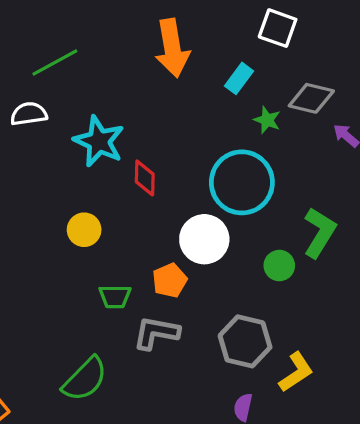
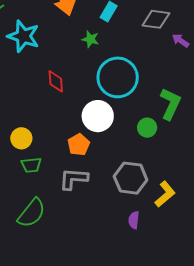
green star: (267, 120) -> (90, 39), moved
cyan star: (99, 141) -> (23, 36), moved
yellow circle: (84, 230) -> (21, 138), moved
green trapezoid: (115, 297) -> (31, 165), moved

